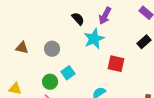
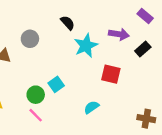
purple arrow: (105, 16) -> (119, 34), moved, turned -108
gray circle: (52, 49) -> (30, 39), moved

